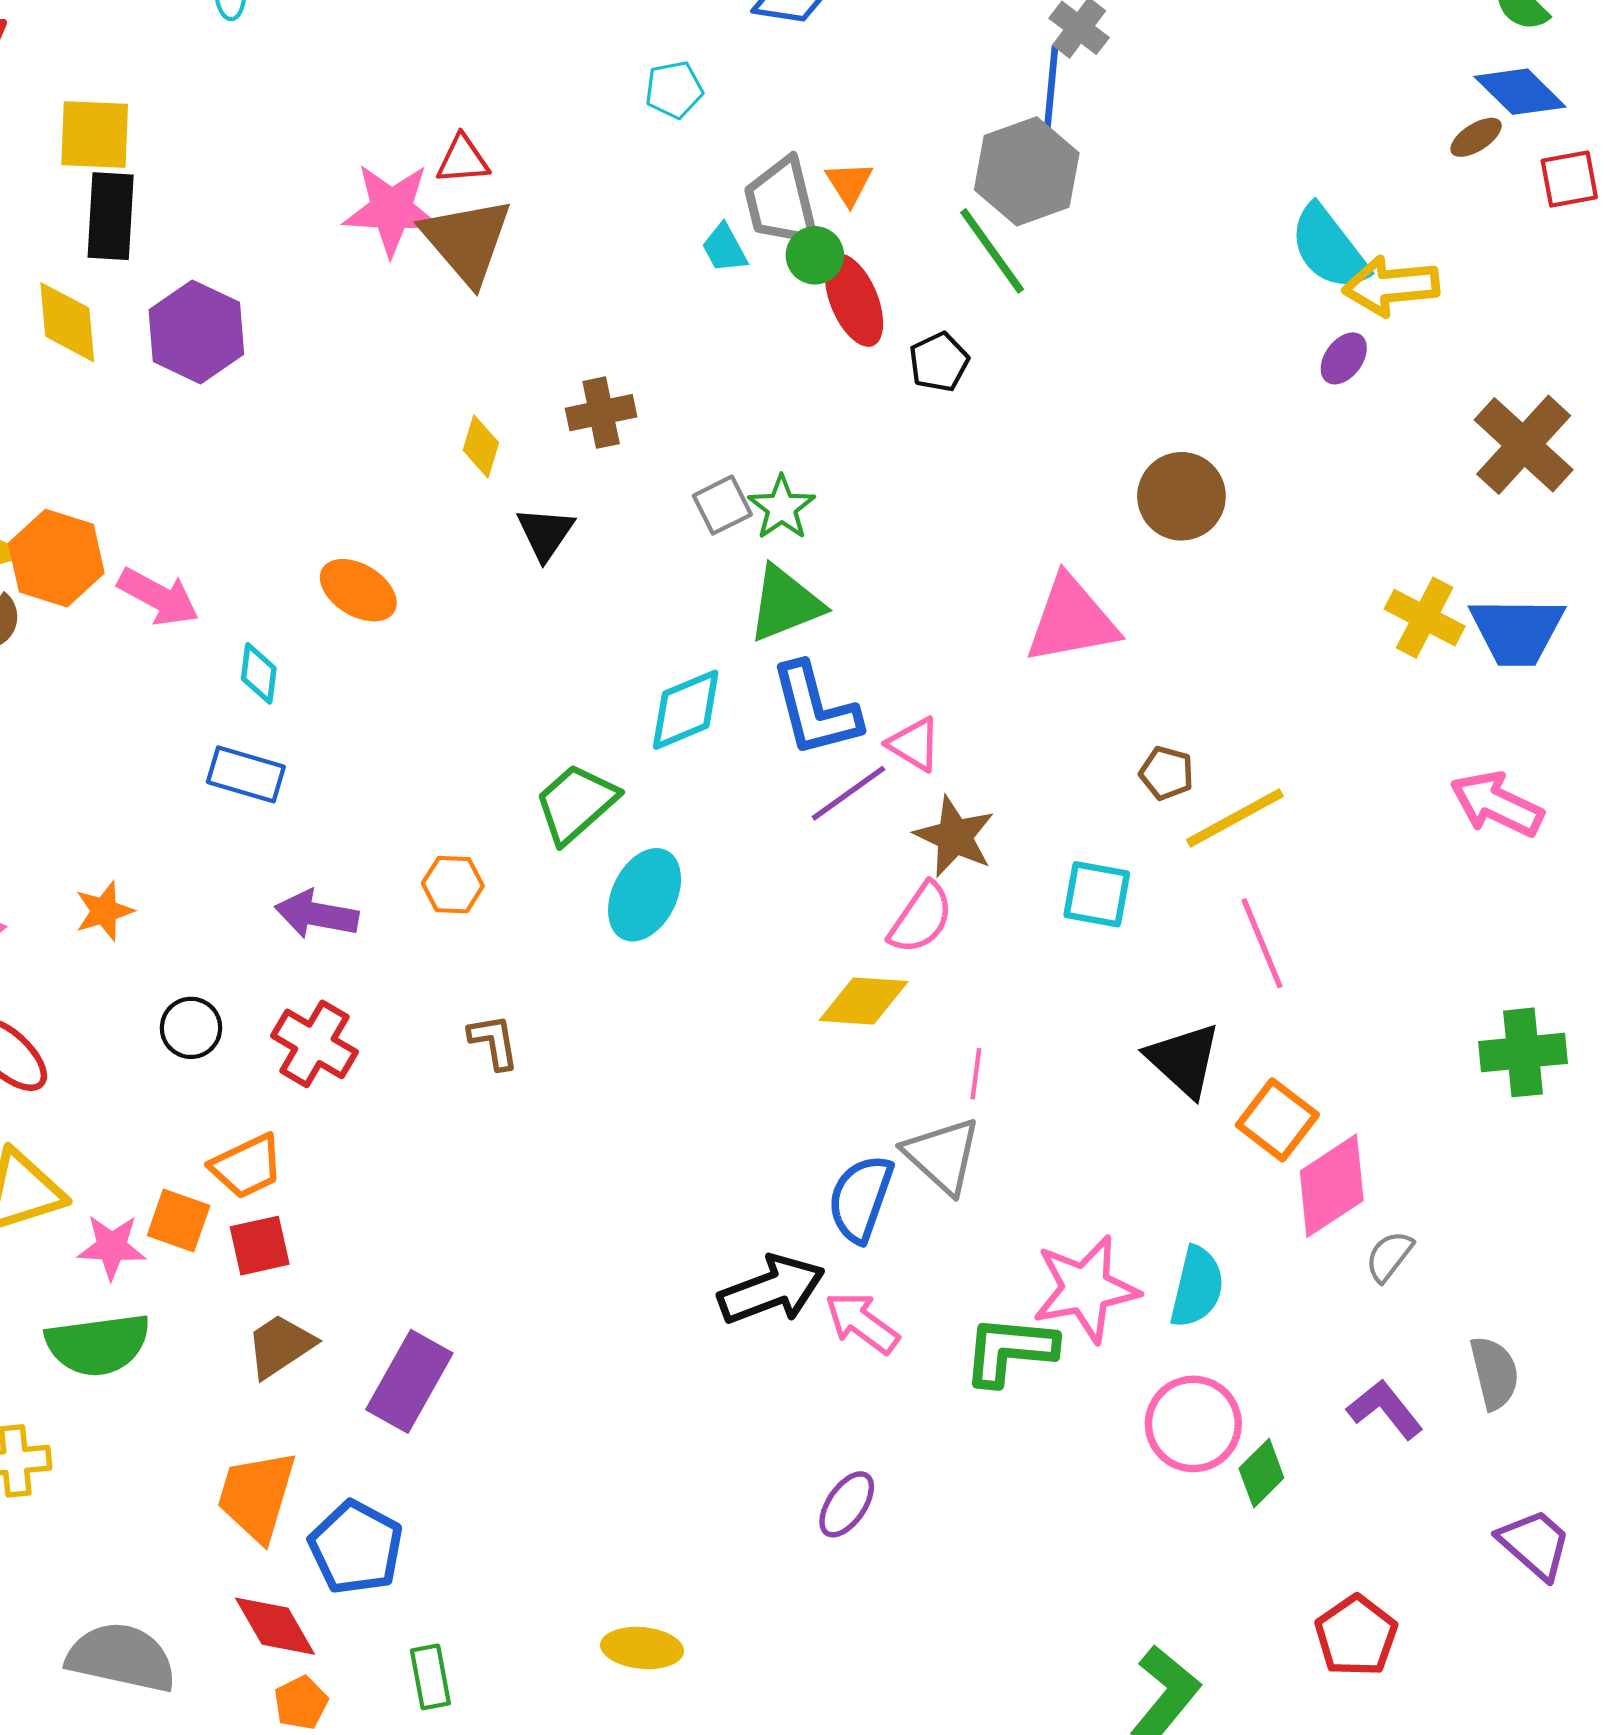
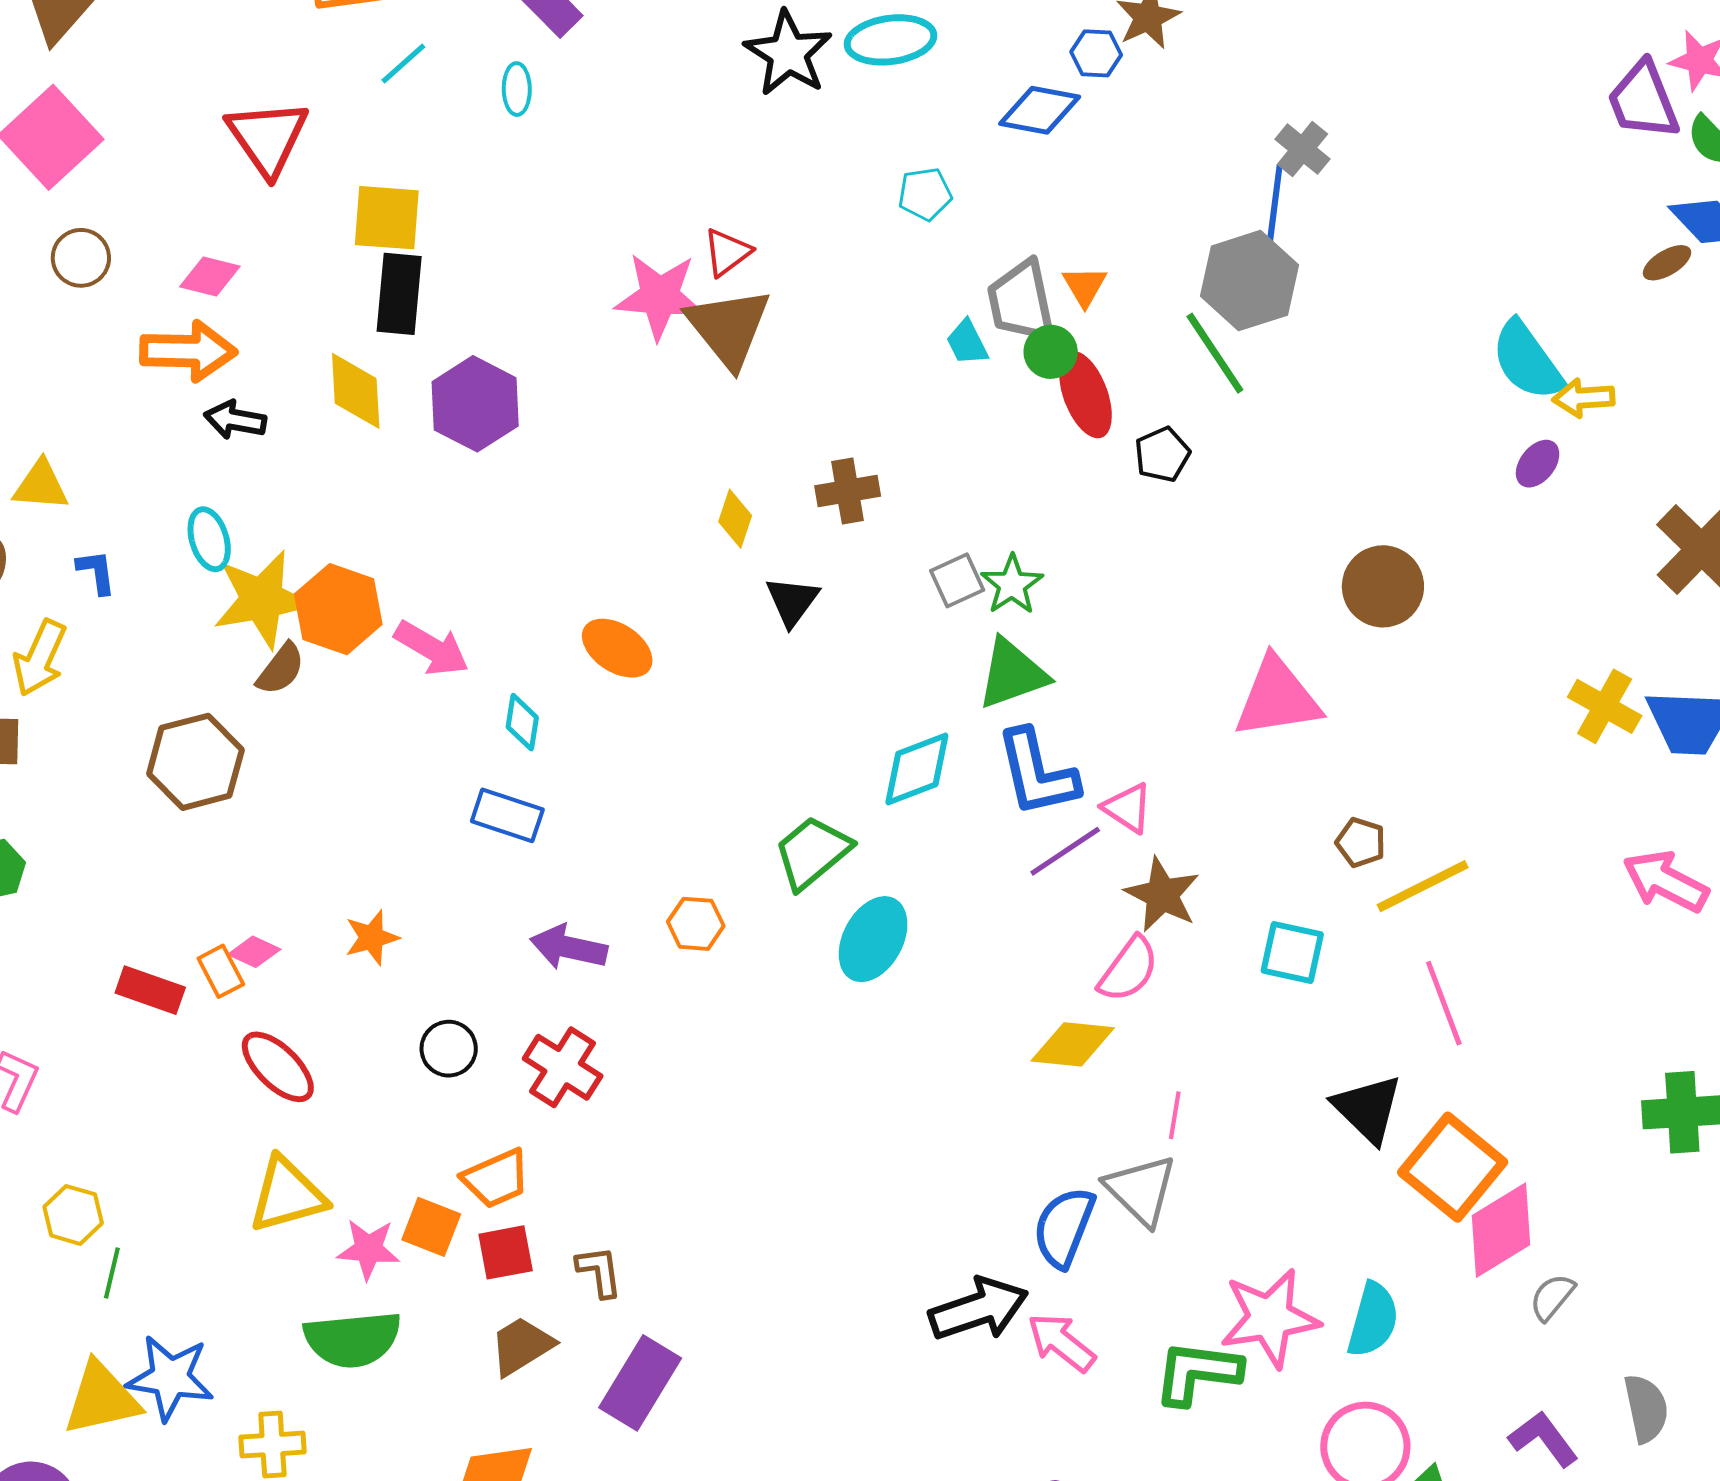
red triangle: (463, 160) -> (727, 252), turned -34
yellow arrow: (1391, 286) -> (1584, 398), size x0.7
brown L-shape: (494, 1042) -> (599, 1272), moved
orange square: (1277, 1120) -> (1453, 1167), size x1.4

